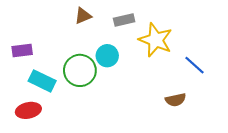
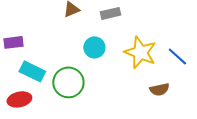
yellow star: (156, 40) -> (140, 52), moved
green circle: (80, 70) -> (68, 82), moved

